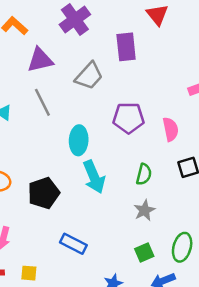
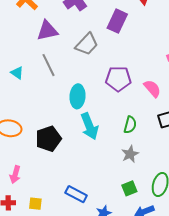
purple rectangle: (126, 47) -> (117, 21), turned 30
pink semicircle: (171, 129) -> (152, 89), turned -30
blue rectangle: (73, 244) -> (76, 194), moved

